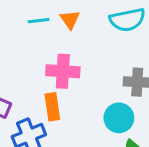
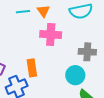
pink cross: (63, 71) -> (51, 35), moved

